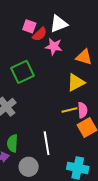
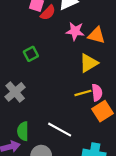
pink star: (54, 46) -> (75, 31), moved
green square: (22, 72) -> (31, 54), size x0.6
white line: (47, 143) -> (60, 130), turned -50

